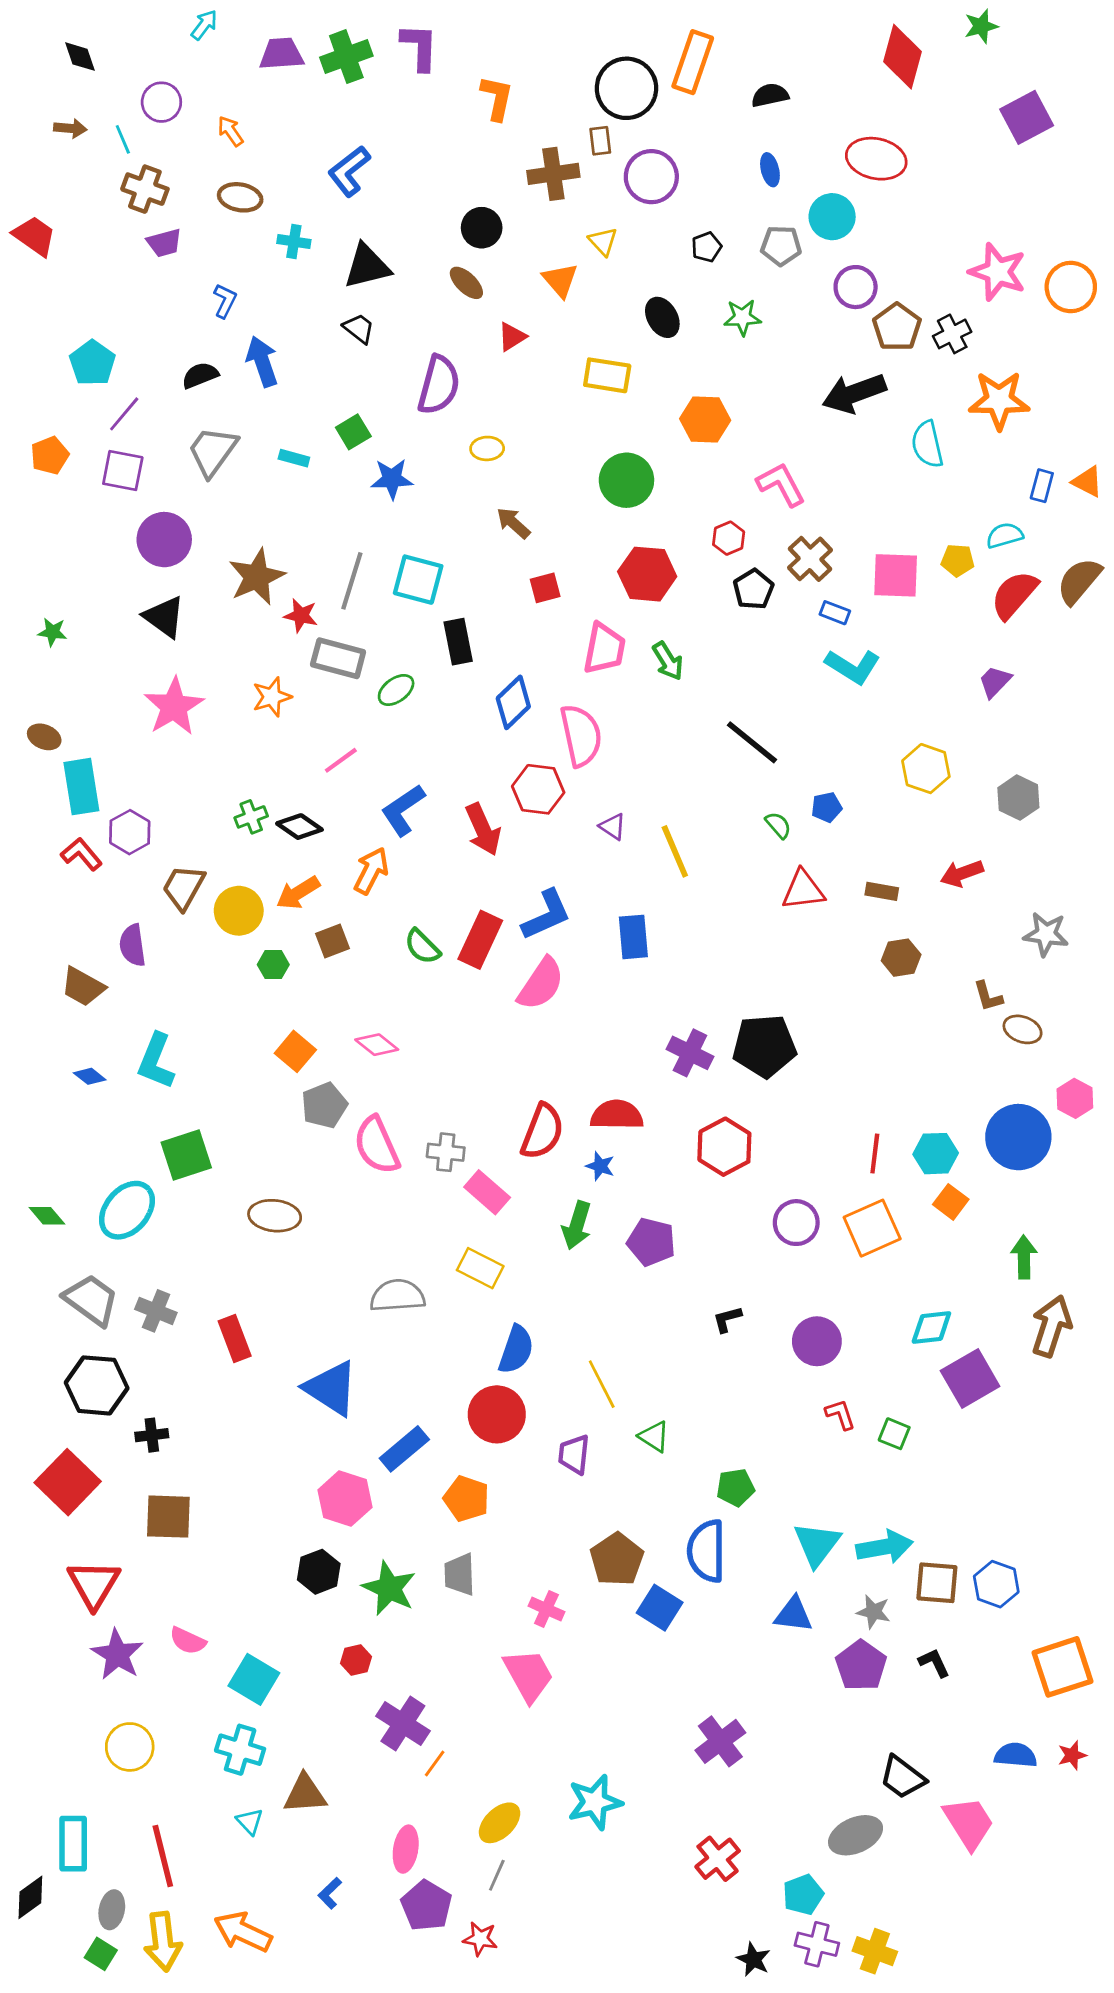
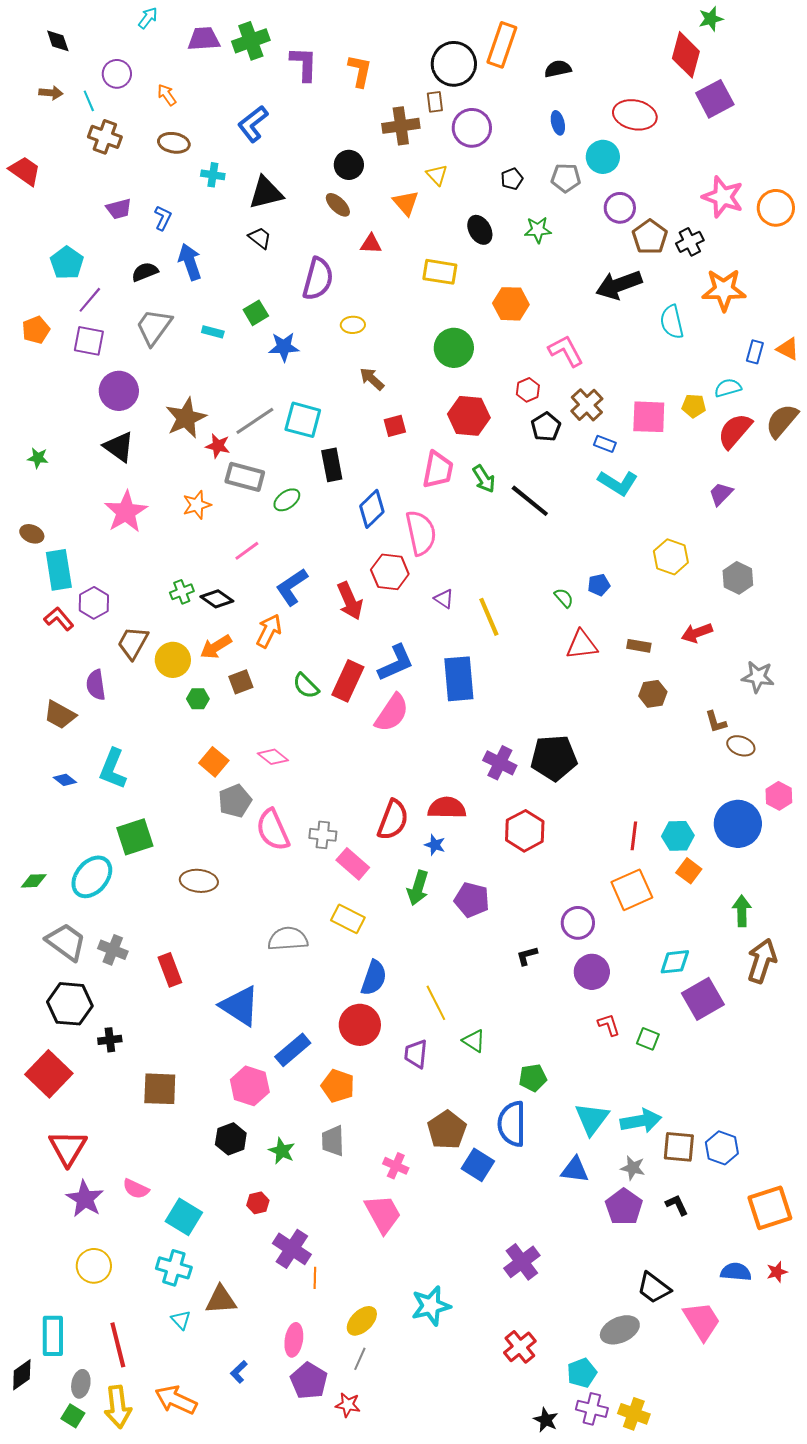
purple L-shape: (419, 47) -> (304, 64), moved
red diamond: (902, 57) -> (686, 55), moved
purple square: (1027, 117) -> (715, 99), moved
purple trapezoid: (164, 243) -> (119, 209), moved
red triangle: (512, 337) -> (371, 244), turned 35
gray line: (352, 581) -> (255, 421), turned 39
black line: (752, 742) -> (530, 501), moved
blue rectangle: (633, 937) -> (459, 679), size x1.4
green diamond: (47, 1216) -> (34, 881), turned -52
purple circle: (796, 1223) -> (578, 923), moved
brown square: (168, 1517) -> (160, 1089), moved
green star: (389, 1588) -> (282, 1151), size x0.7
orange line: (435, 1764) -> (315, 1278), turned -35

